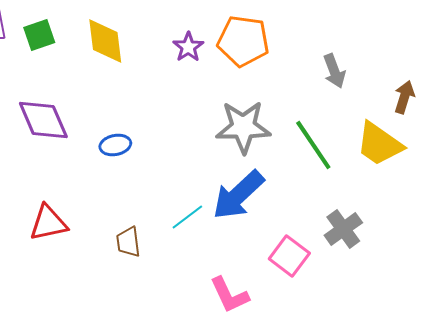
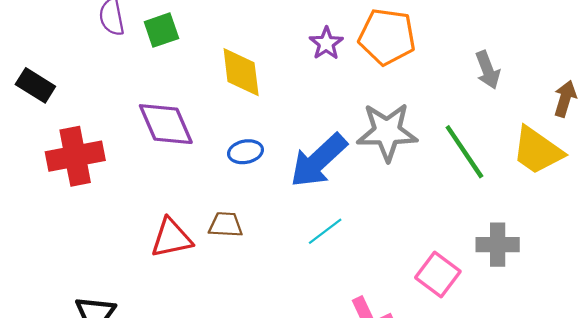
yellow diamond: (105, 41) -> (241, 72), moved
blue arrow: (238, 195) -> (318, 161), moved
gray cross: (343, 229) -> (498, 245), turned 36
brown trapezoid: (128, 242) -> (226, 225), moved, turned 100

